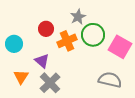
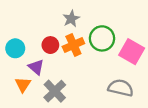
gray star: (78, 17) -> (71, 19), moved
red circle: (46, 29) -> (50, 45), moved
purple triangle: (42, 61) -> (36, 67), moved

